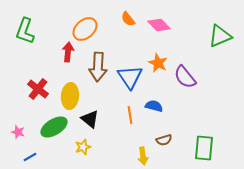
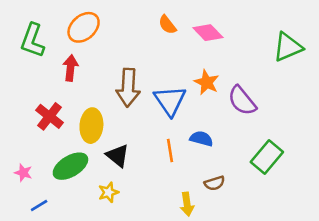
orange ellipse: (85, 29) -> (84, 27), moved
red arrow: (68, 52) -> (70, 68), moved
green rectangle: (204, 148) -> (267, 157), moved, turned 35

